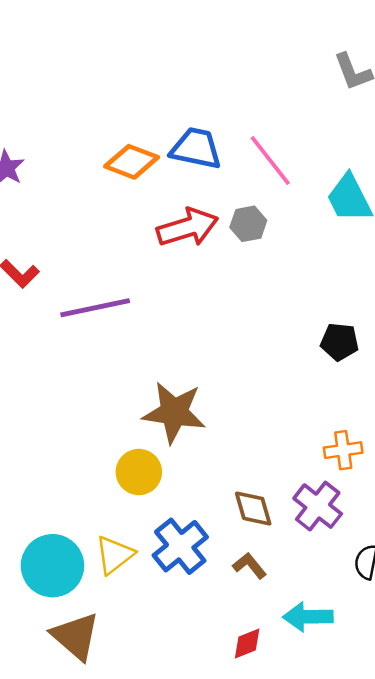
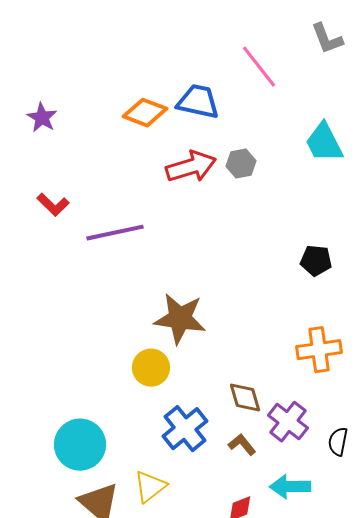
pink line: (270, 161) -> (259, 67), moved
orange cross: (343, 450) -> (319, 350), size x1.4
purple cross: (318, 506) -> (288, 422), moved
yellow triangle: (115, 555) -> (150, 487), moved

